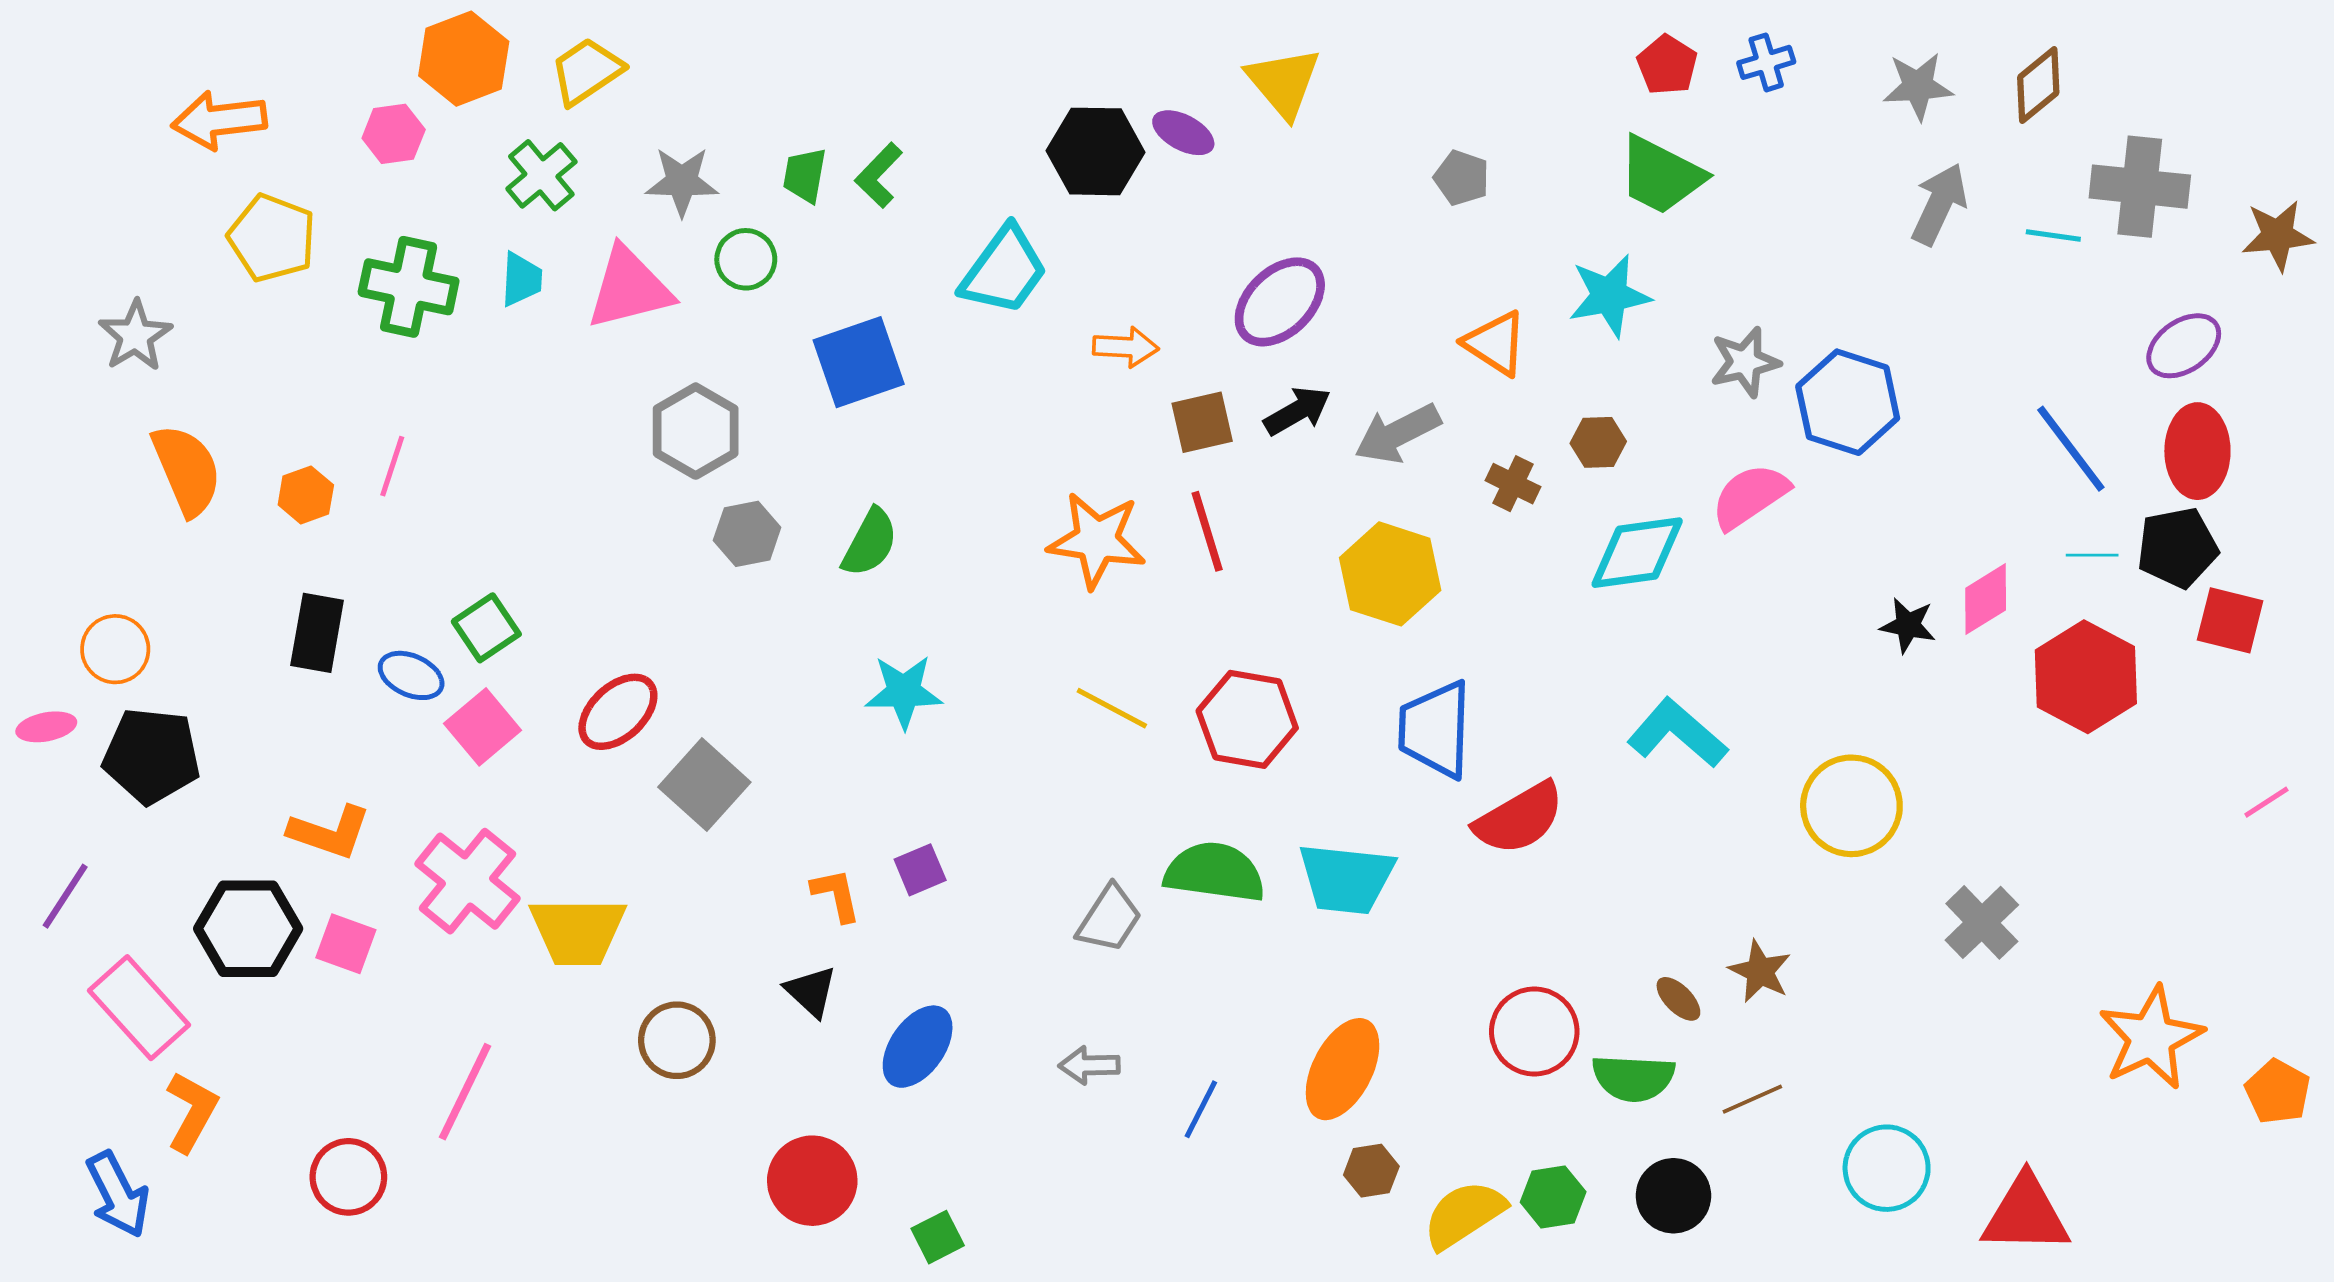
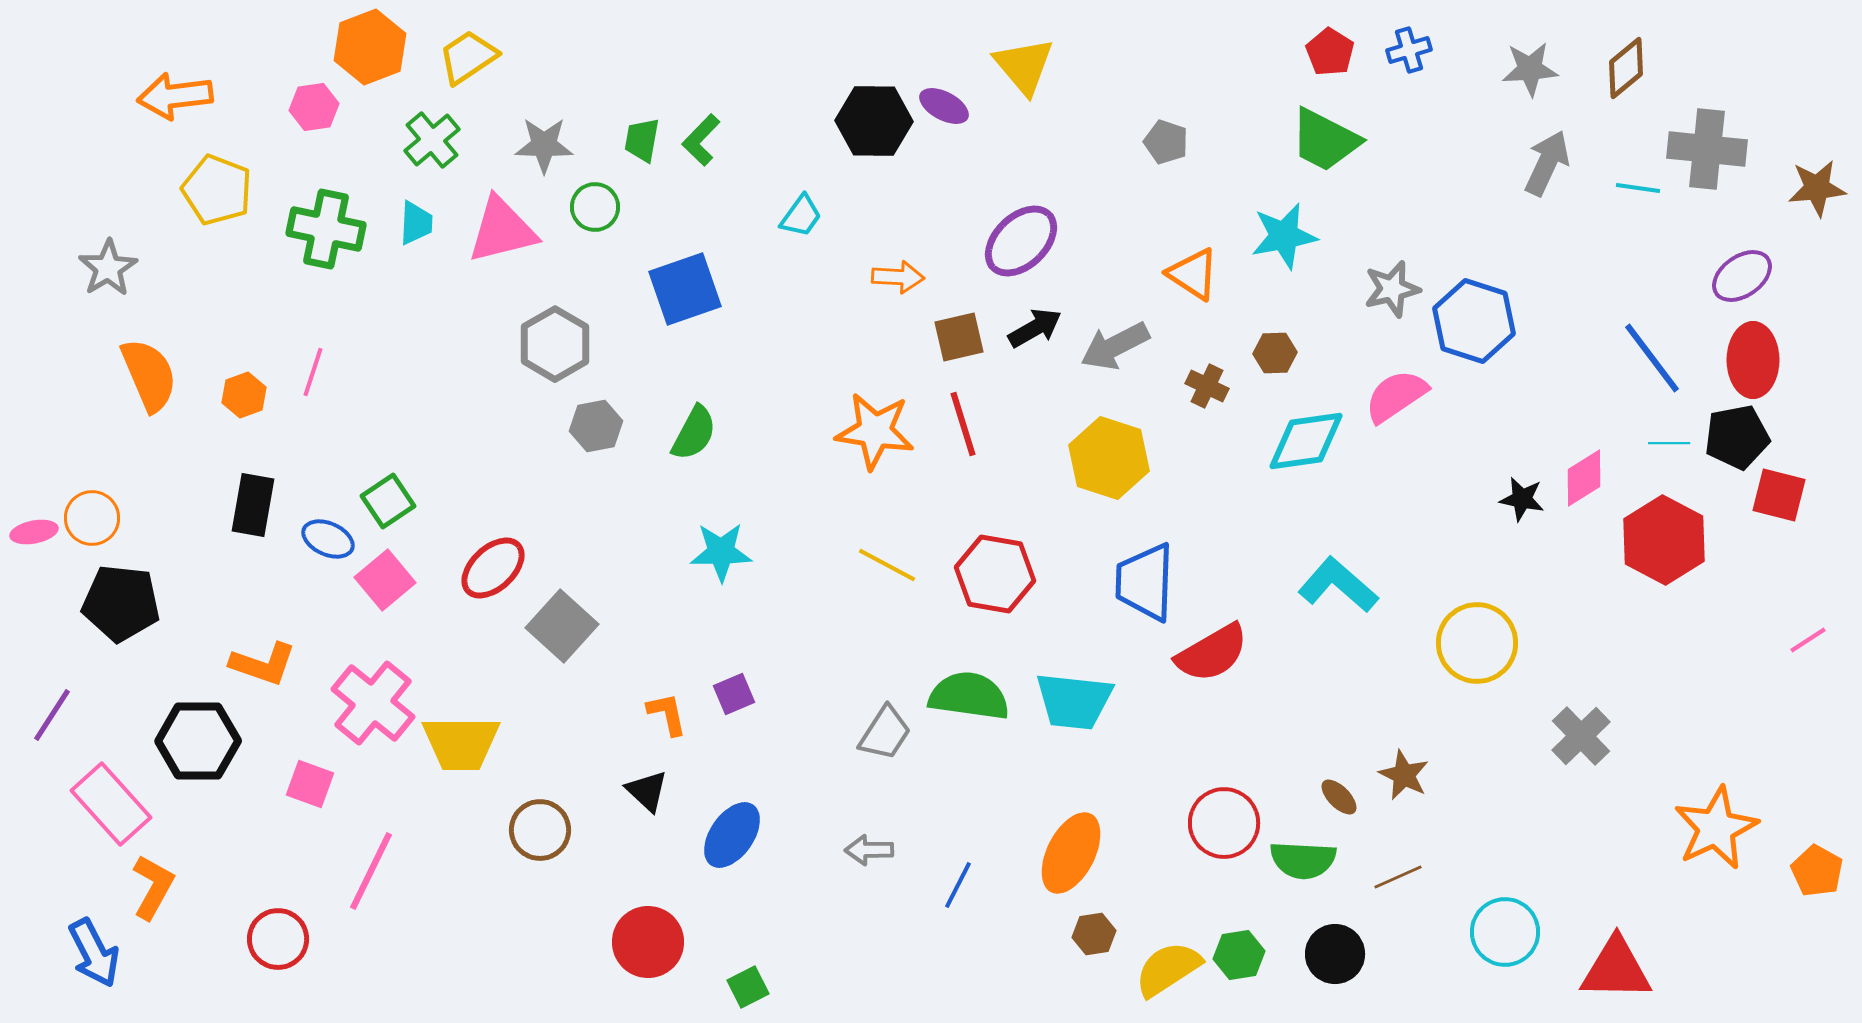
cyan trapezoid: (1004, 271) -> (801, 216), size x0.6
pink ellipse: (46, 727) -> (34, 532), moved
pink square: (346, 944) -> (310, 784), moved

